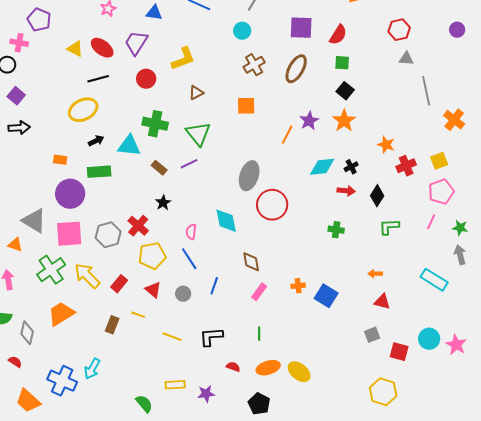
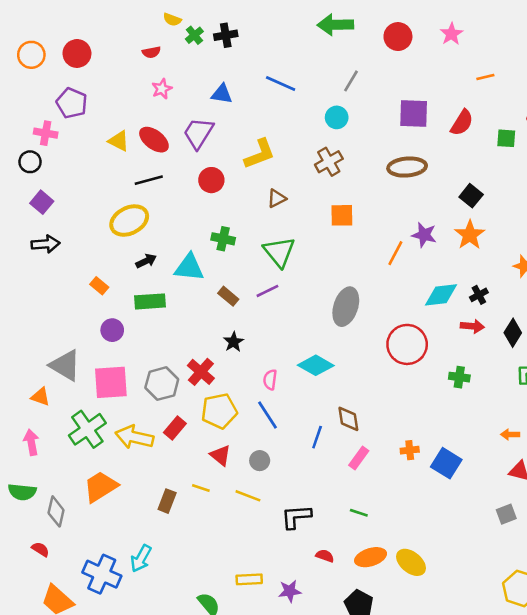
green square: (342, 63) -> (506, 138), moved
brown cross: (254, 65) -> (329, 162), moved
brown ellipse: (296, 69) -> (407, 167), turned 56
purple star: (309, 121) -> (424, 235), turned -30
green cross: (155, 124) -> (223, 239), size x0.7
orange rectangle: (60, 160) -> (99, 286), turned 32
purple circle: (70, 194) -> (112, 330), size x0.6
red circle: (272, 205) -> (407, 344), moved
cyan diamond: (226, 221) -> (316, 365), turned -48
yellow arrow: (87, 276) -> (134, 437), turned -32
red rectangle: (119, 284) -> (175, 428), moved
blue line: (214, 286) -> (317, 437), moved
green line: (259, 334) -> (359, 513), turned -72
yellow line: (172, 337) -> (248, 496), moved

